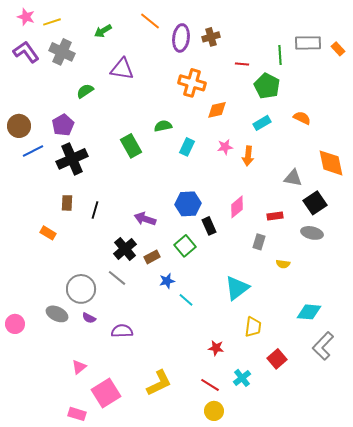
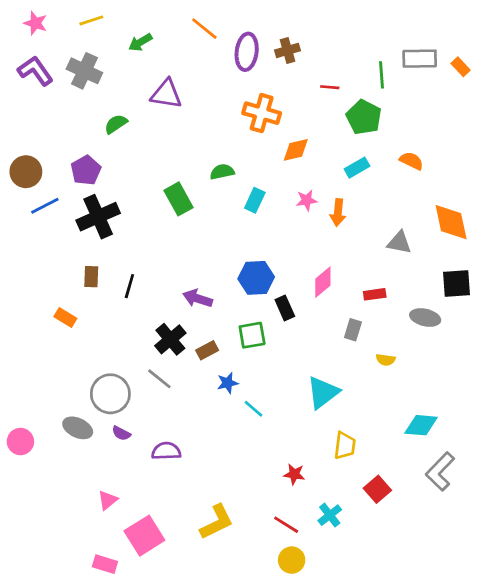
yellow line: (52, 22) -> (91, 20), moved
black square: (315, 203) -> (456, 283), moved, turned 30
green square: (185, 246) -> (252, 335), turned 30

